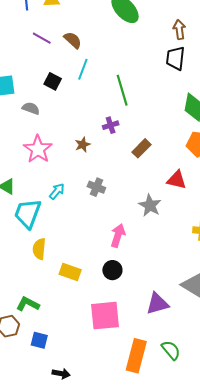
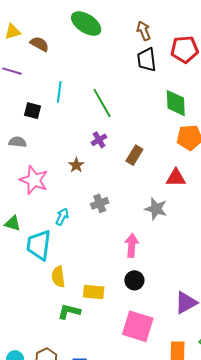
brown semicircle: (73, 40) -> (39, 44), moved
gray cross: (96, 187) -> (100, 203), turned -30
green L-shape: (28, 304) -> (69, 312), moved
pink square: (105, 316) -> (138, 326), turned 36

